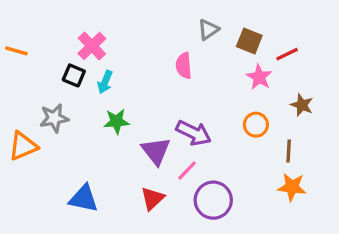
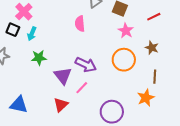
red line: (287, 54) -> (154, 17), moved
orange circle: (256, 125) -> (124, 60), size x1.5
brown line: (289, 151) -> (155, 77), moved
orange star: (292, 187) -> (146, 98), turned -30
purple circle: (213, 200) -> (112, 112), moved

